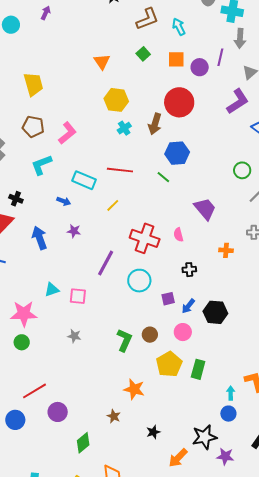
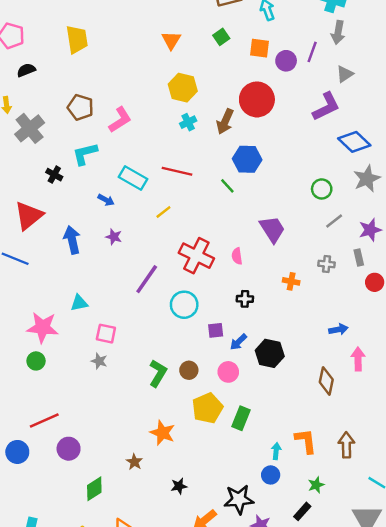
yellow trapezoid: (33, 84) -> (77, 39), moved
black cross: (16, 199) -> (54, 175), moved
pink square: (78, 296) -> (106, 334), moved

